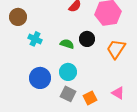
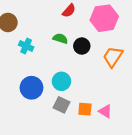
green semicircle: (67, 44) -> (60, 39), moved
pink triangle: (118, 93) -> (105, 111), moved
orange square: (90, 98) -> (85, 109), turned 32

